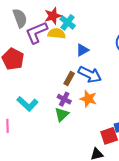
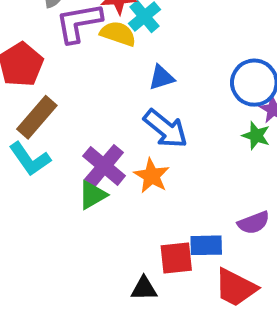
brown rectangle: (69, 79) -> (37, 117), moved, size x1.5
purple cross: (64, 99) -> (104, 166), size x1.5

